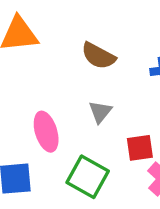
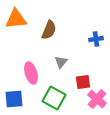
brown semicircle: (98, 56) -> (49, 30), moved, turned -96

